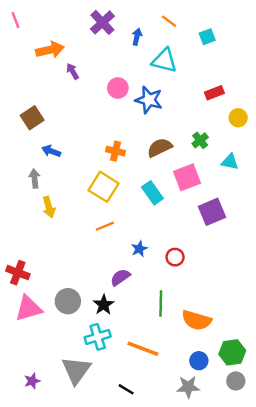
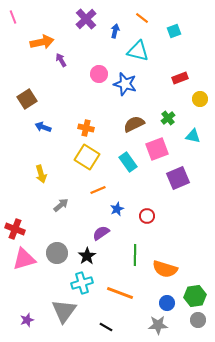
orange cross: (115, 151) -> (86, 128), moved
gray arrow: (35, 178) -> (61, 205), moved, turned 56
orange line: (105, 226) -> (98, 190), moved

